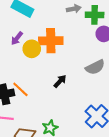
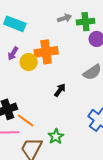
orange line: (20, 89) -> (26, 120), moved

